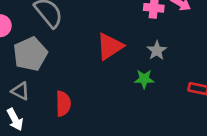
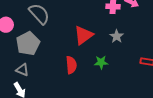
green star: (144, 79) -> (101, 62), moved
red semicircle: (63, 104) -> (71, 65), moved

